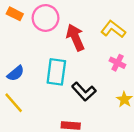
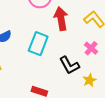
black L-shape: (84, 92) -> (69, 65), moved

